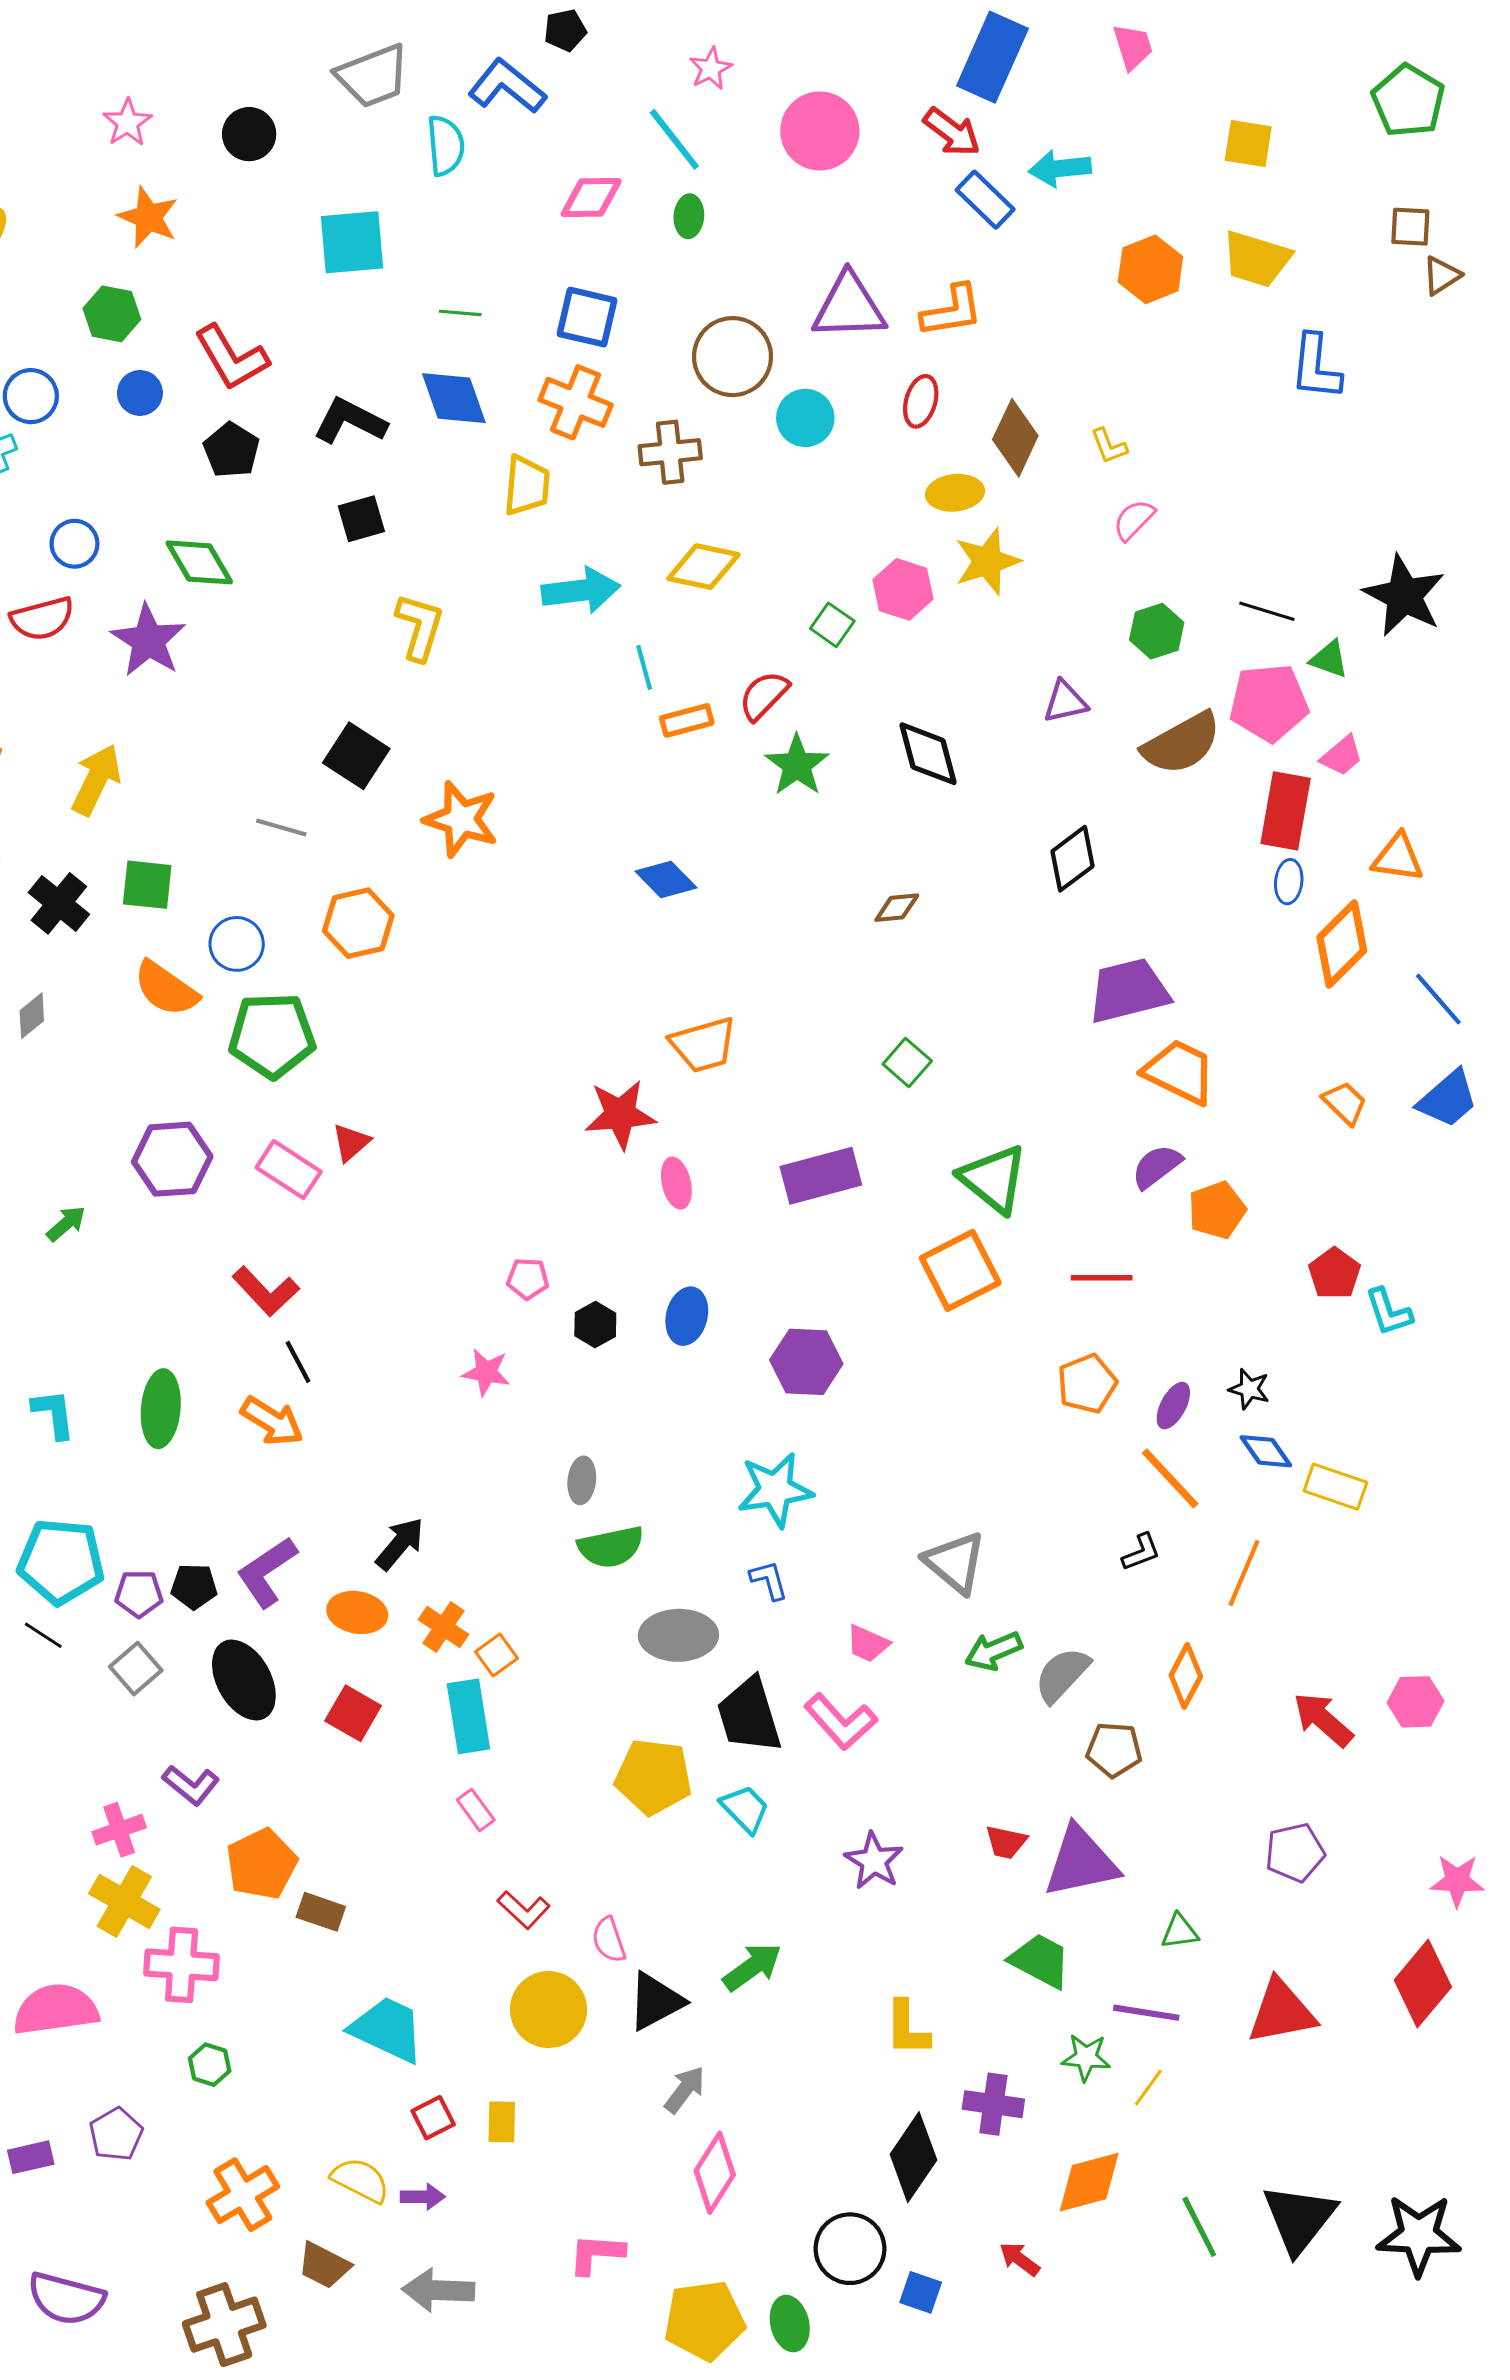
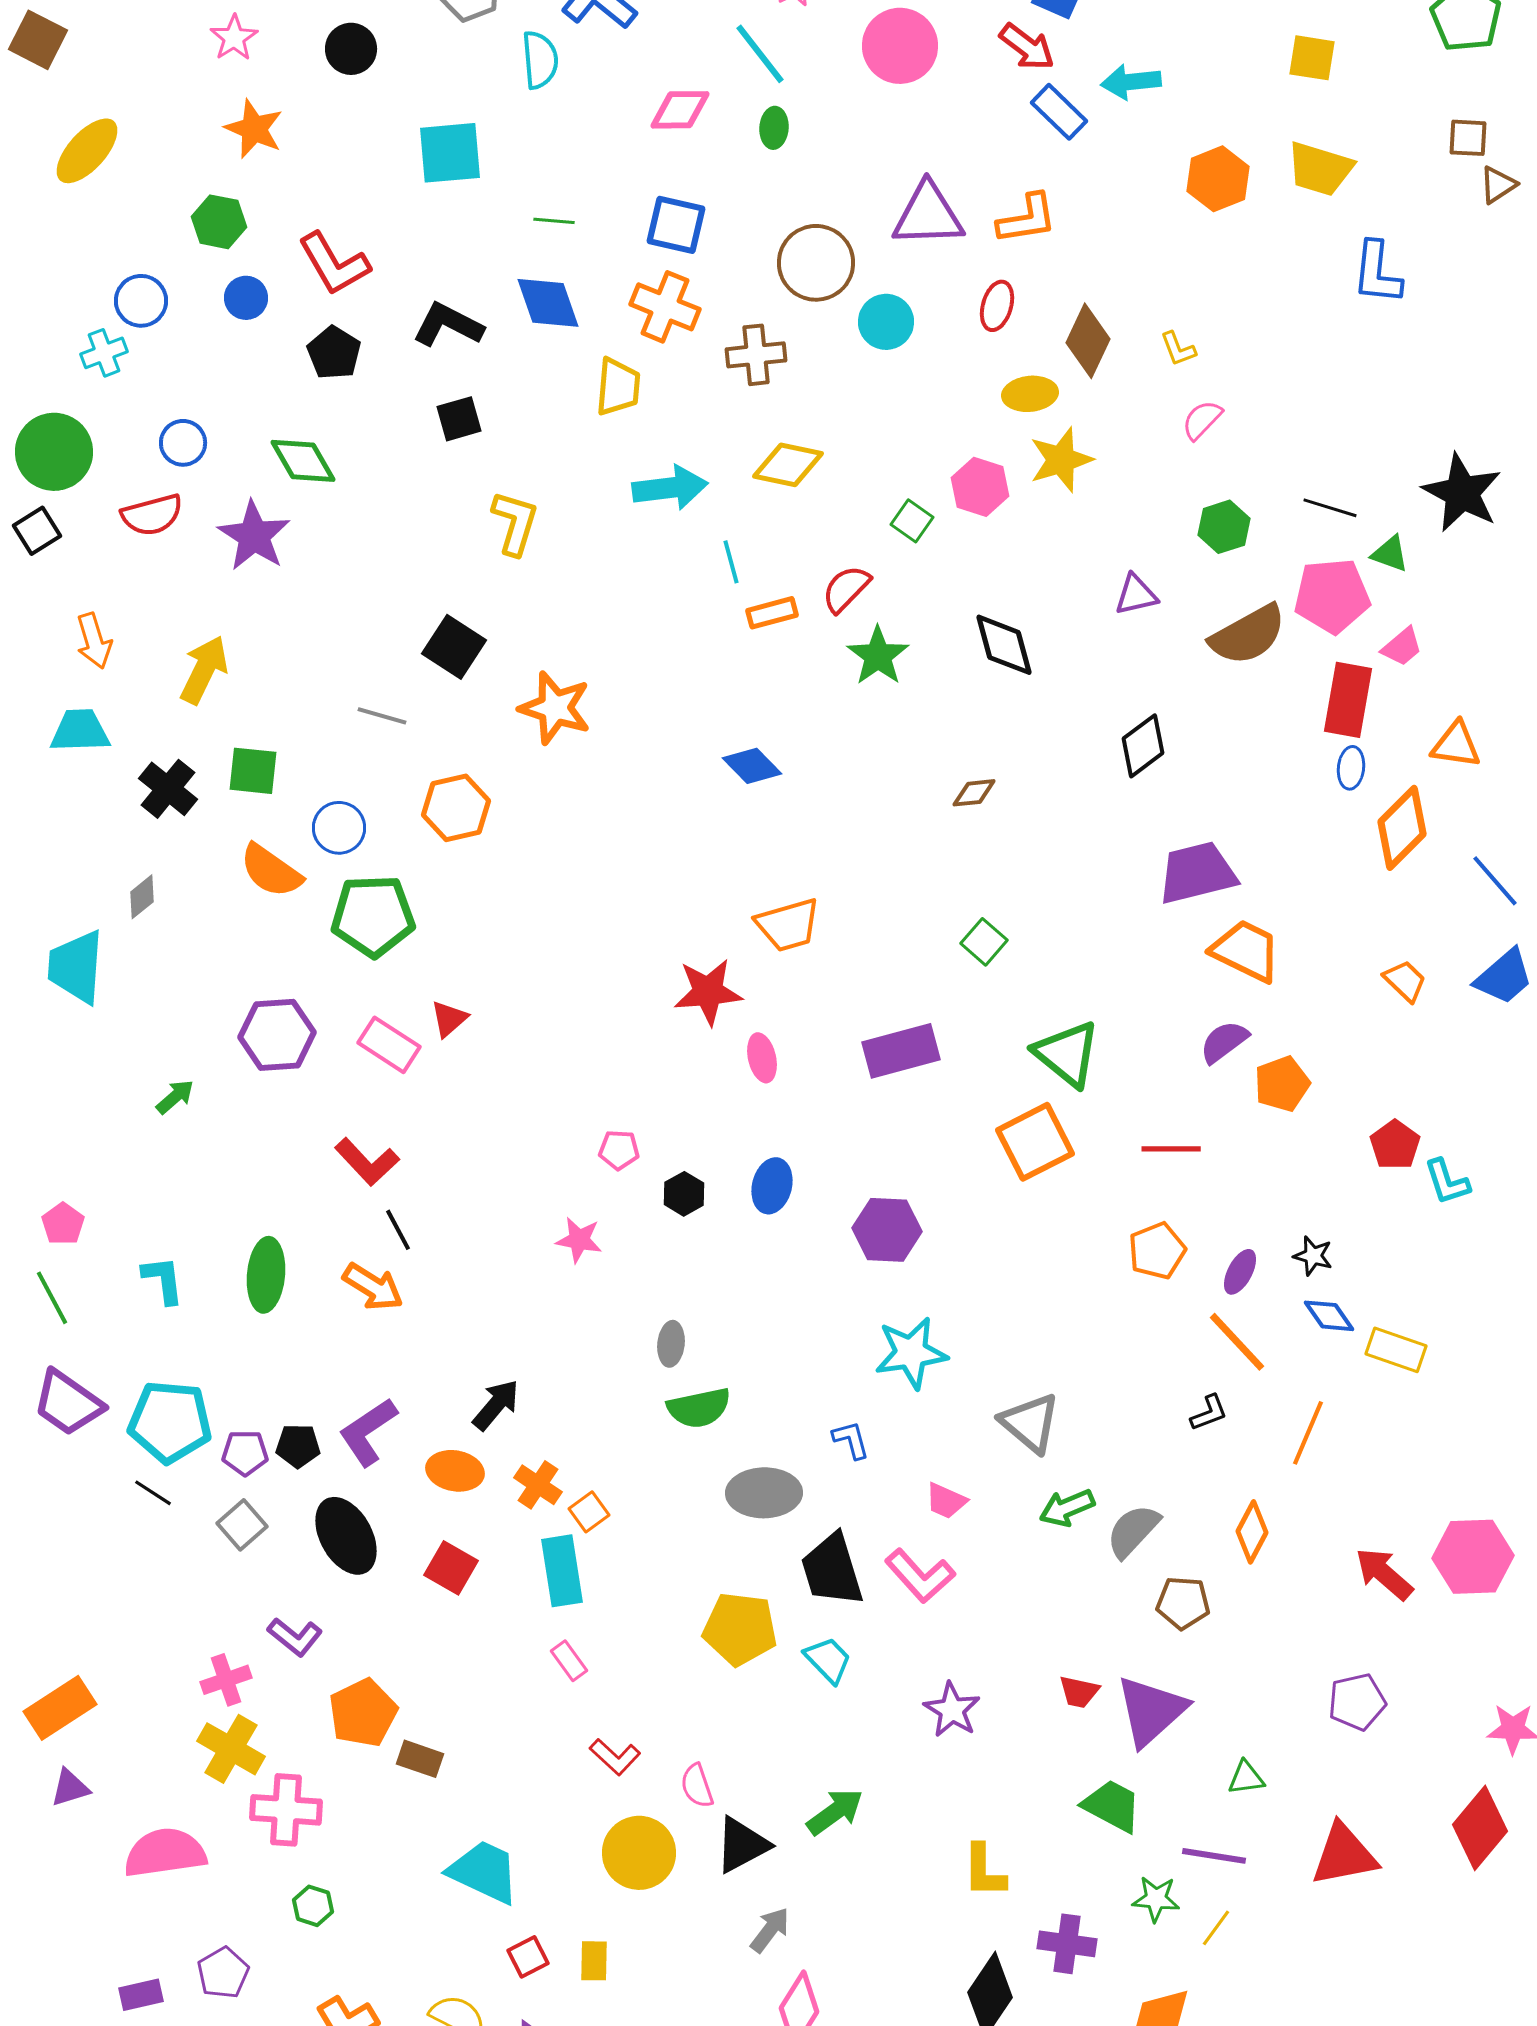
cyan star: (775, 1490) -> (911, 1353), moved
pink hexagon: (1416, 1702) -> (1473, 1557), size x1.5
purple triangle: (1081, 1862) -> (1151, 1711), turned -30

